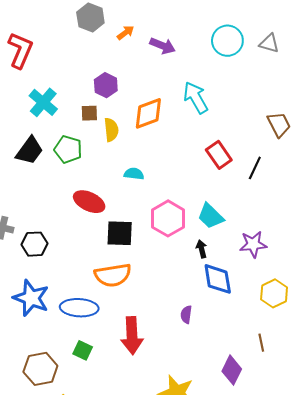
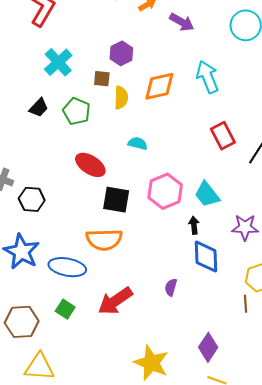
black trapezoid: (30, 151) -> (39, 108), size x0.7
red arrow: (132, 336) -> (115, 301), turned 51
brown line: (261, 343) -> (246, 304), moved

